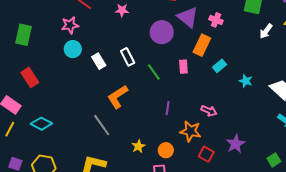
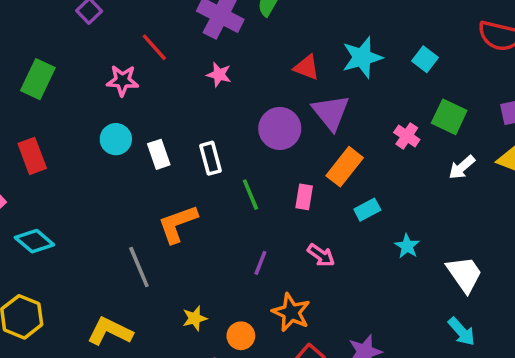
pink cross: (216, 20) -> (407, 136), moved
cyan circle: (73, 49) -> (116, 139), moved
pink arrow: (209, 111) -> (321, 255), moved

